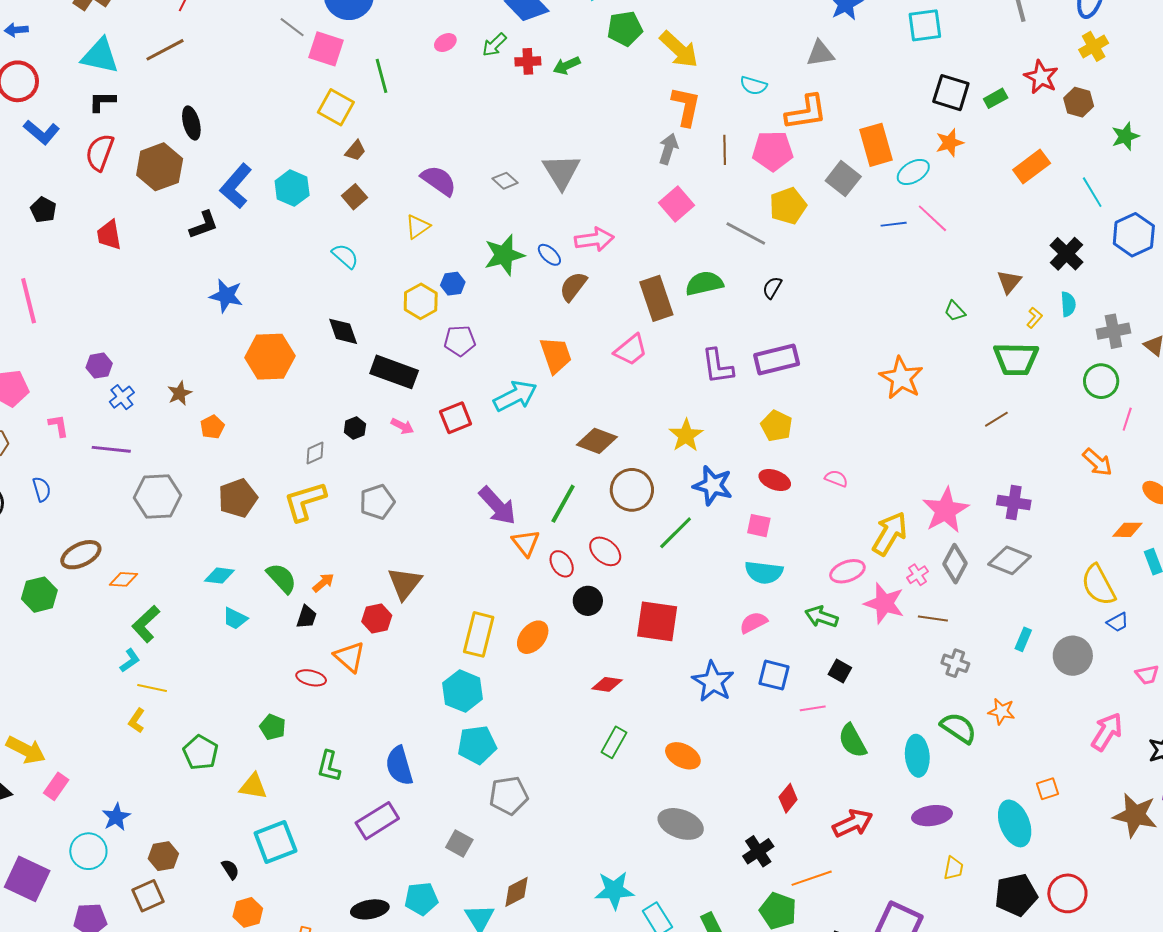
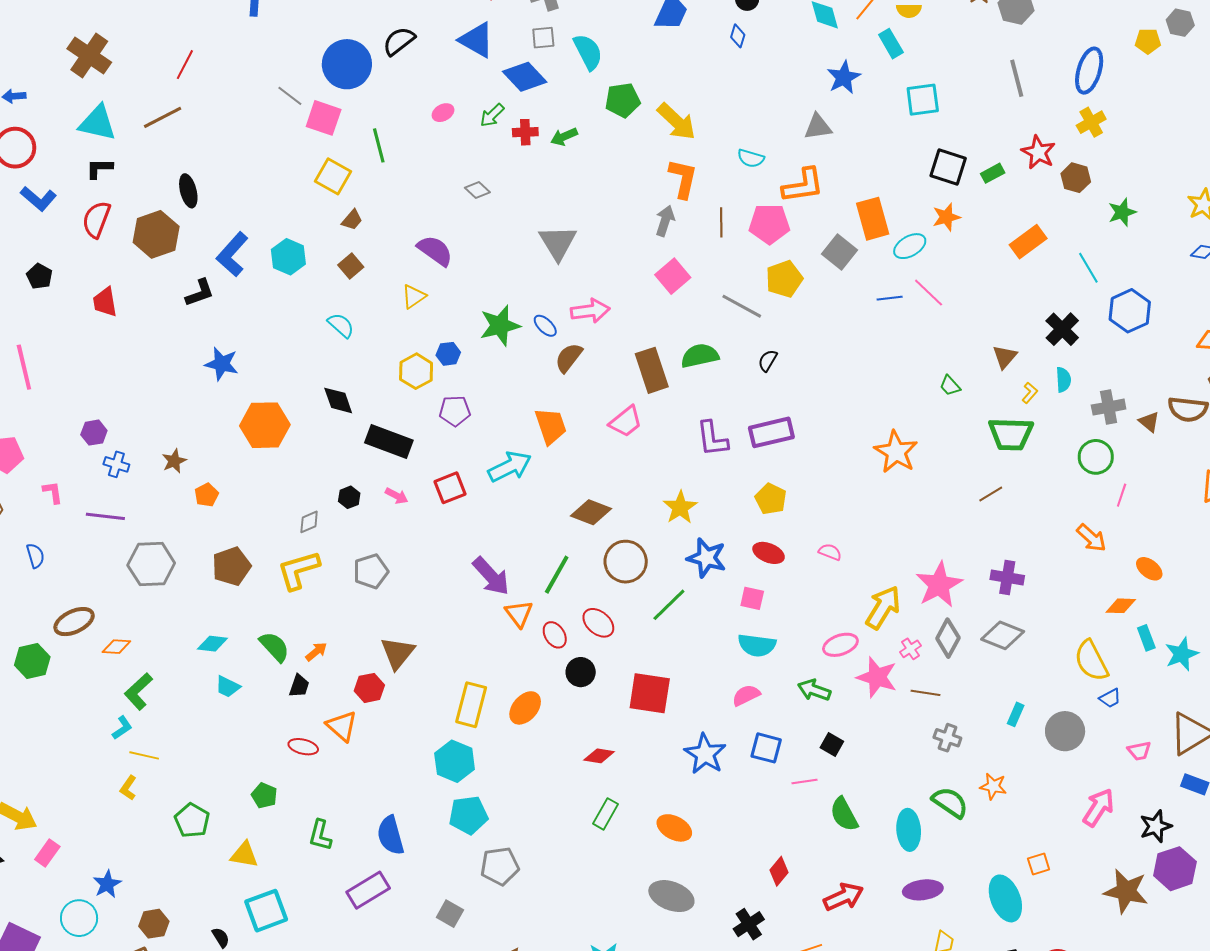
gray diamond: (505, 181) -> (477, 190), moved
blue cross: (122, 397) -> (116, 464), turned -35

